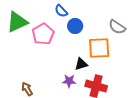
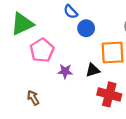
pink pentagon: (43, 34) -> (42, 50), moved
purple star: (69, 81) -> (65, 71), moved

